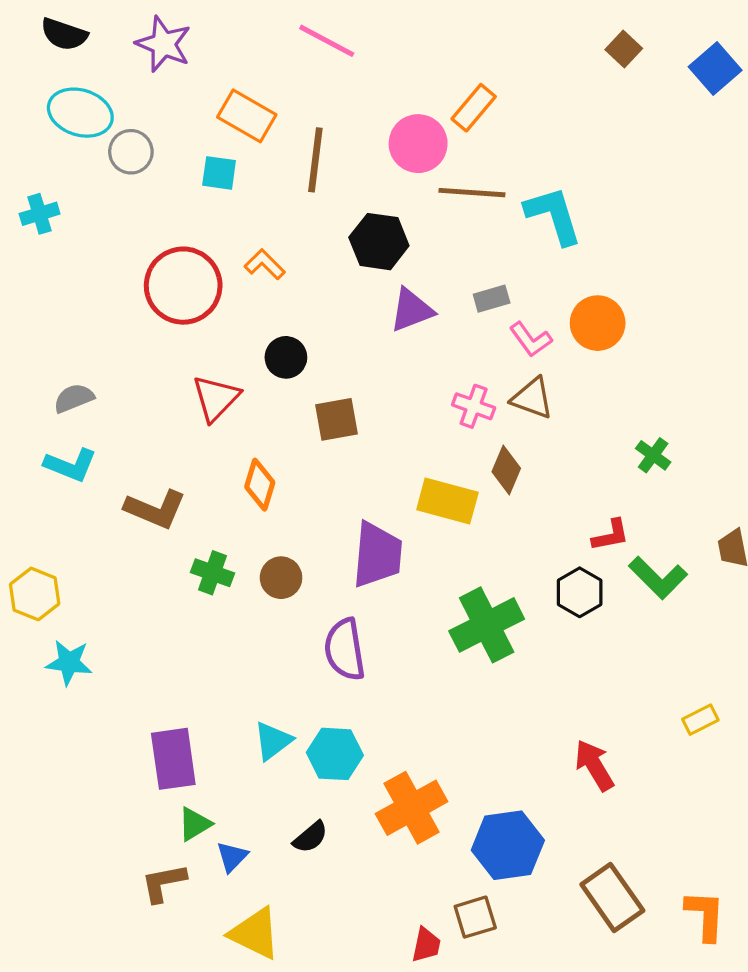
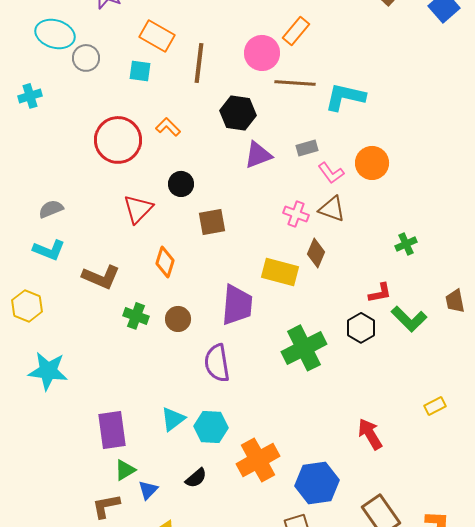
cyan L-shape: (554, 215) -> (345, 97), turned -60
green cross: (653, 455) -> (406, 244), turned 30
yellow hexagon: (35, 594) -> (27, 306), moved
cyan star: (69, 663) -> (48, 371), size x1.4

